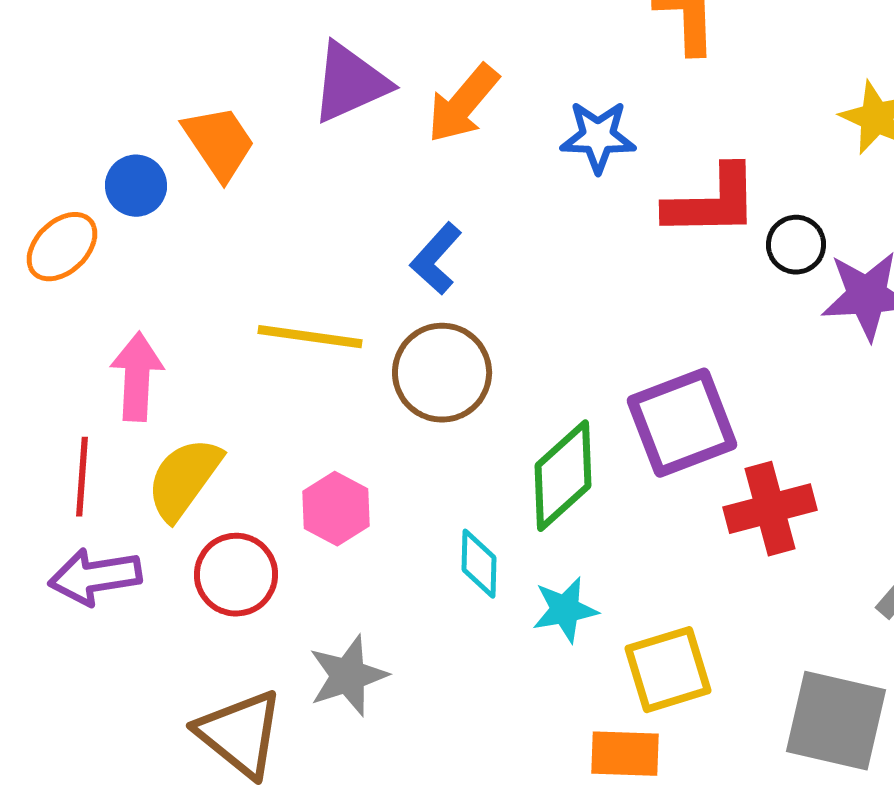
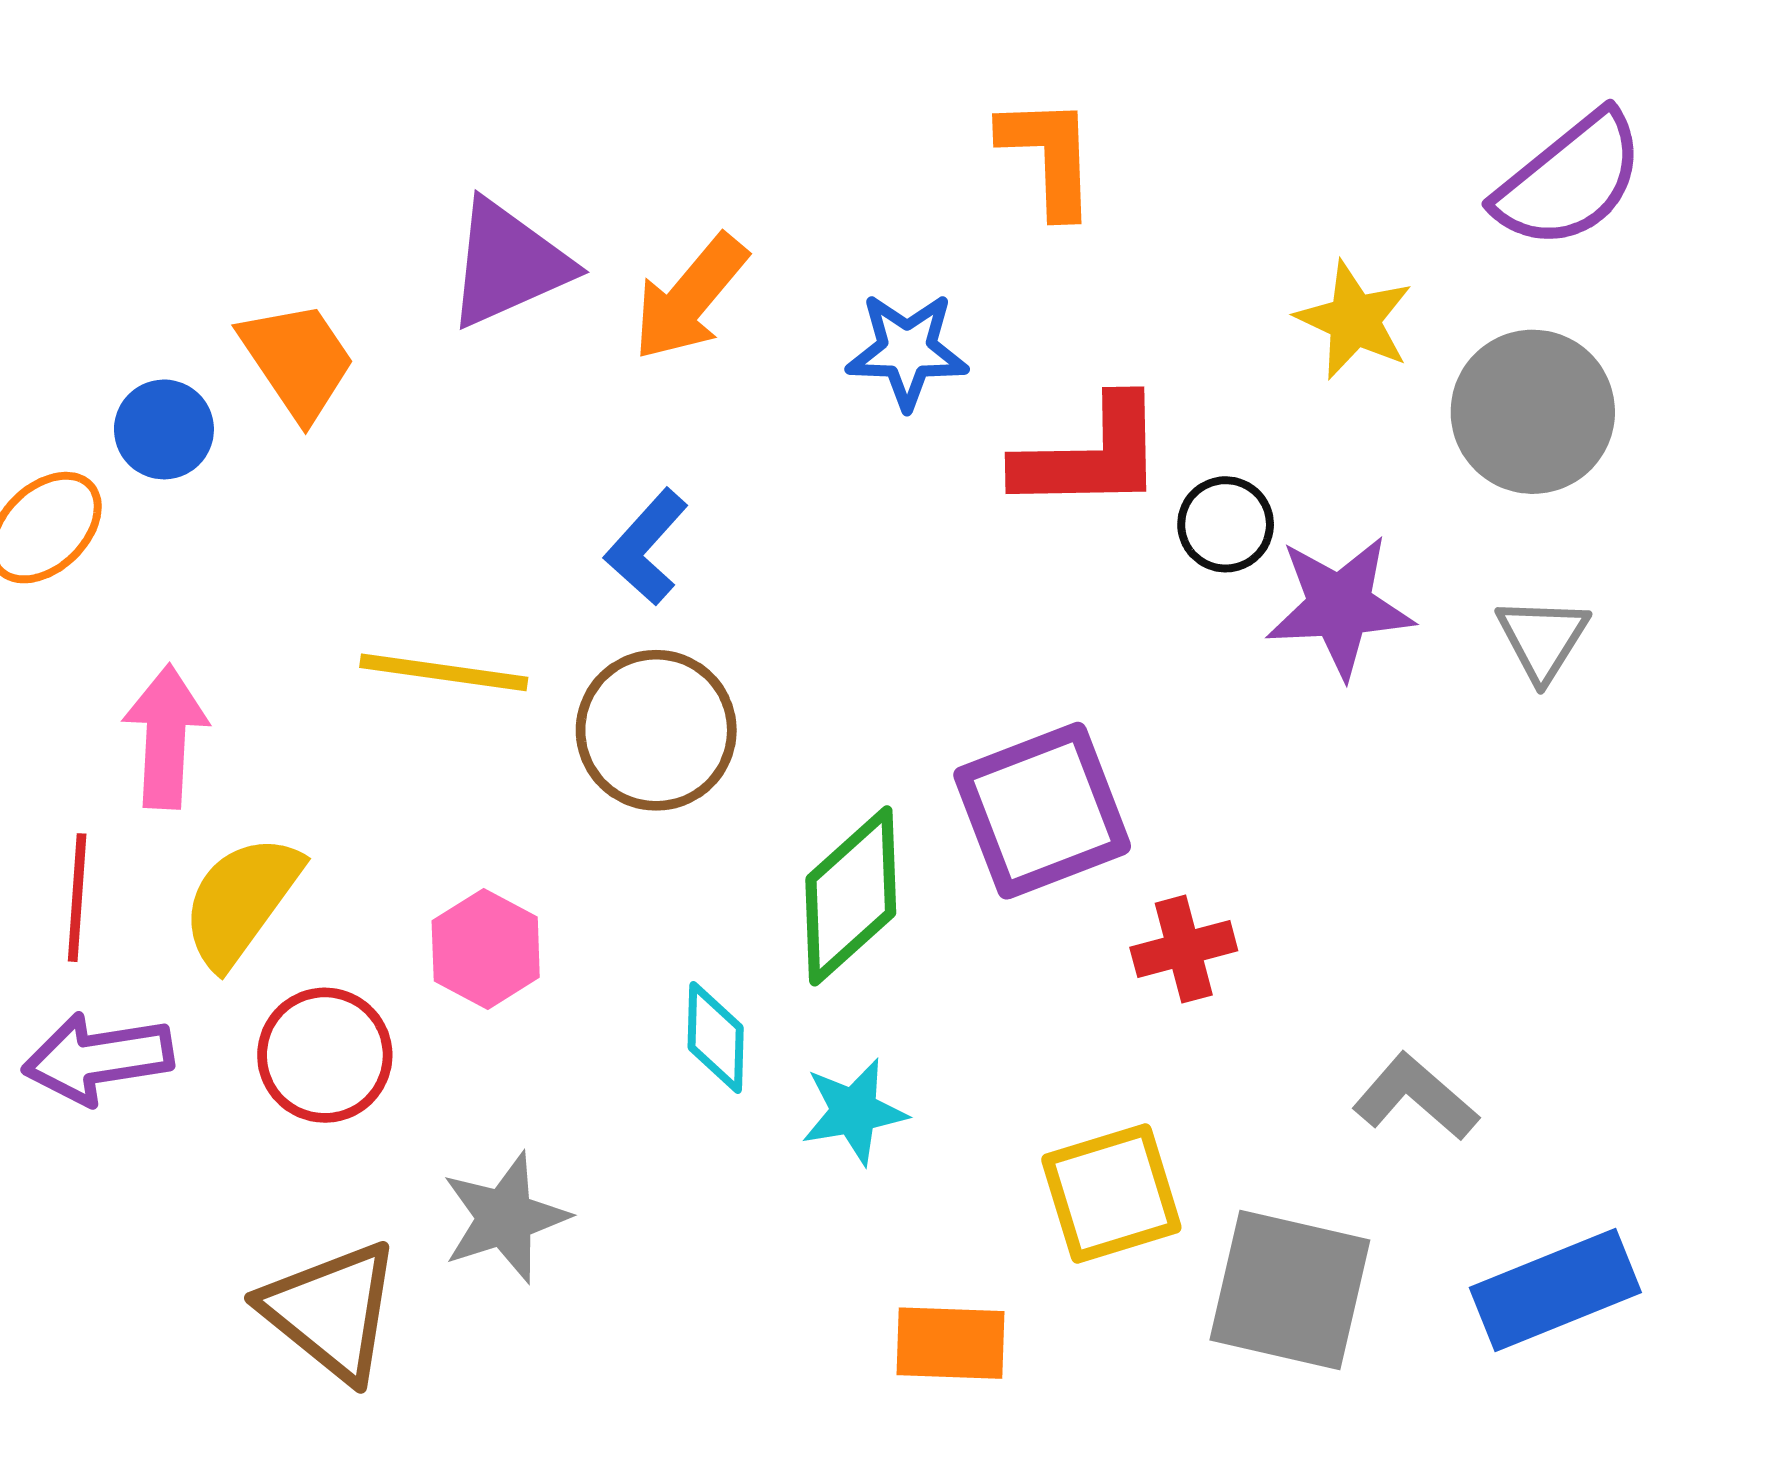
red cross: (770, 509) -> (1184, 949), size x0.7
yellow square: (668, 670) -> (1111, 1194), moved

